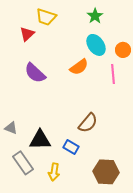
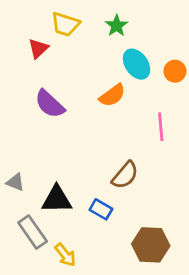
green star: (95, 16) -> (117, 26), moved
pink line: (113, 74) -> (161, 127), moved
yellow arrow: (54, 172) -> (65, 255), moved, turned -48

